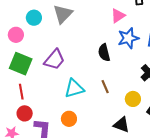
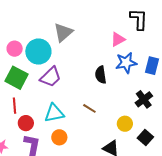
cyan circle: (34, 18) -> (38, 52), moved, size x1.6
brown line: (105, 87) -> (89, 108), moved, turned -40
cyan triangle: (74, 88) -> (54, 113), moved
red circle: (25, 113) -> (26, 123), moved

